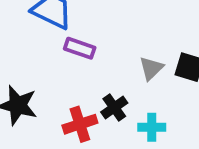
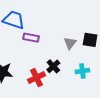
cyan cross: (152, 127) -> (82, 71), moved

